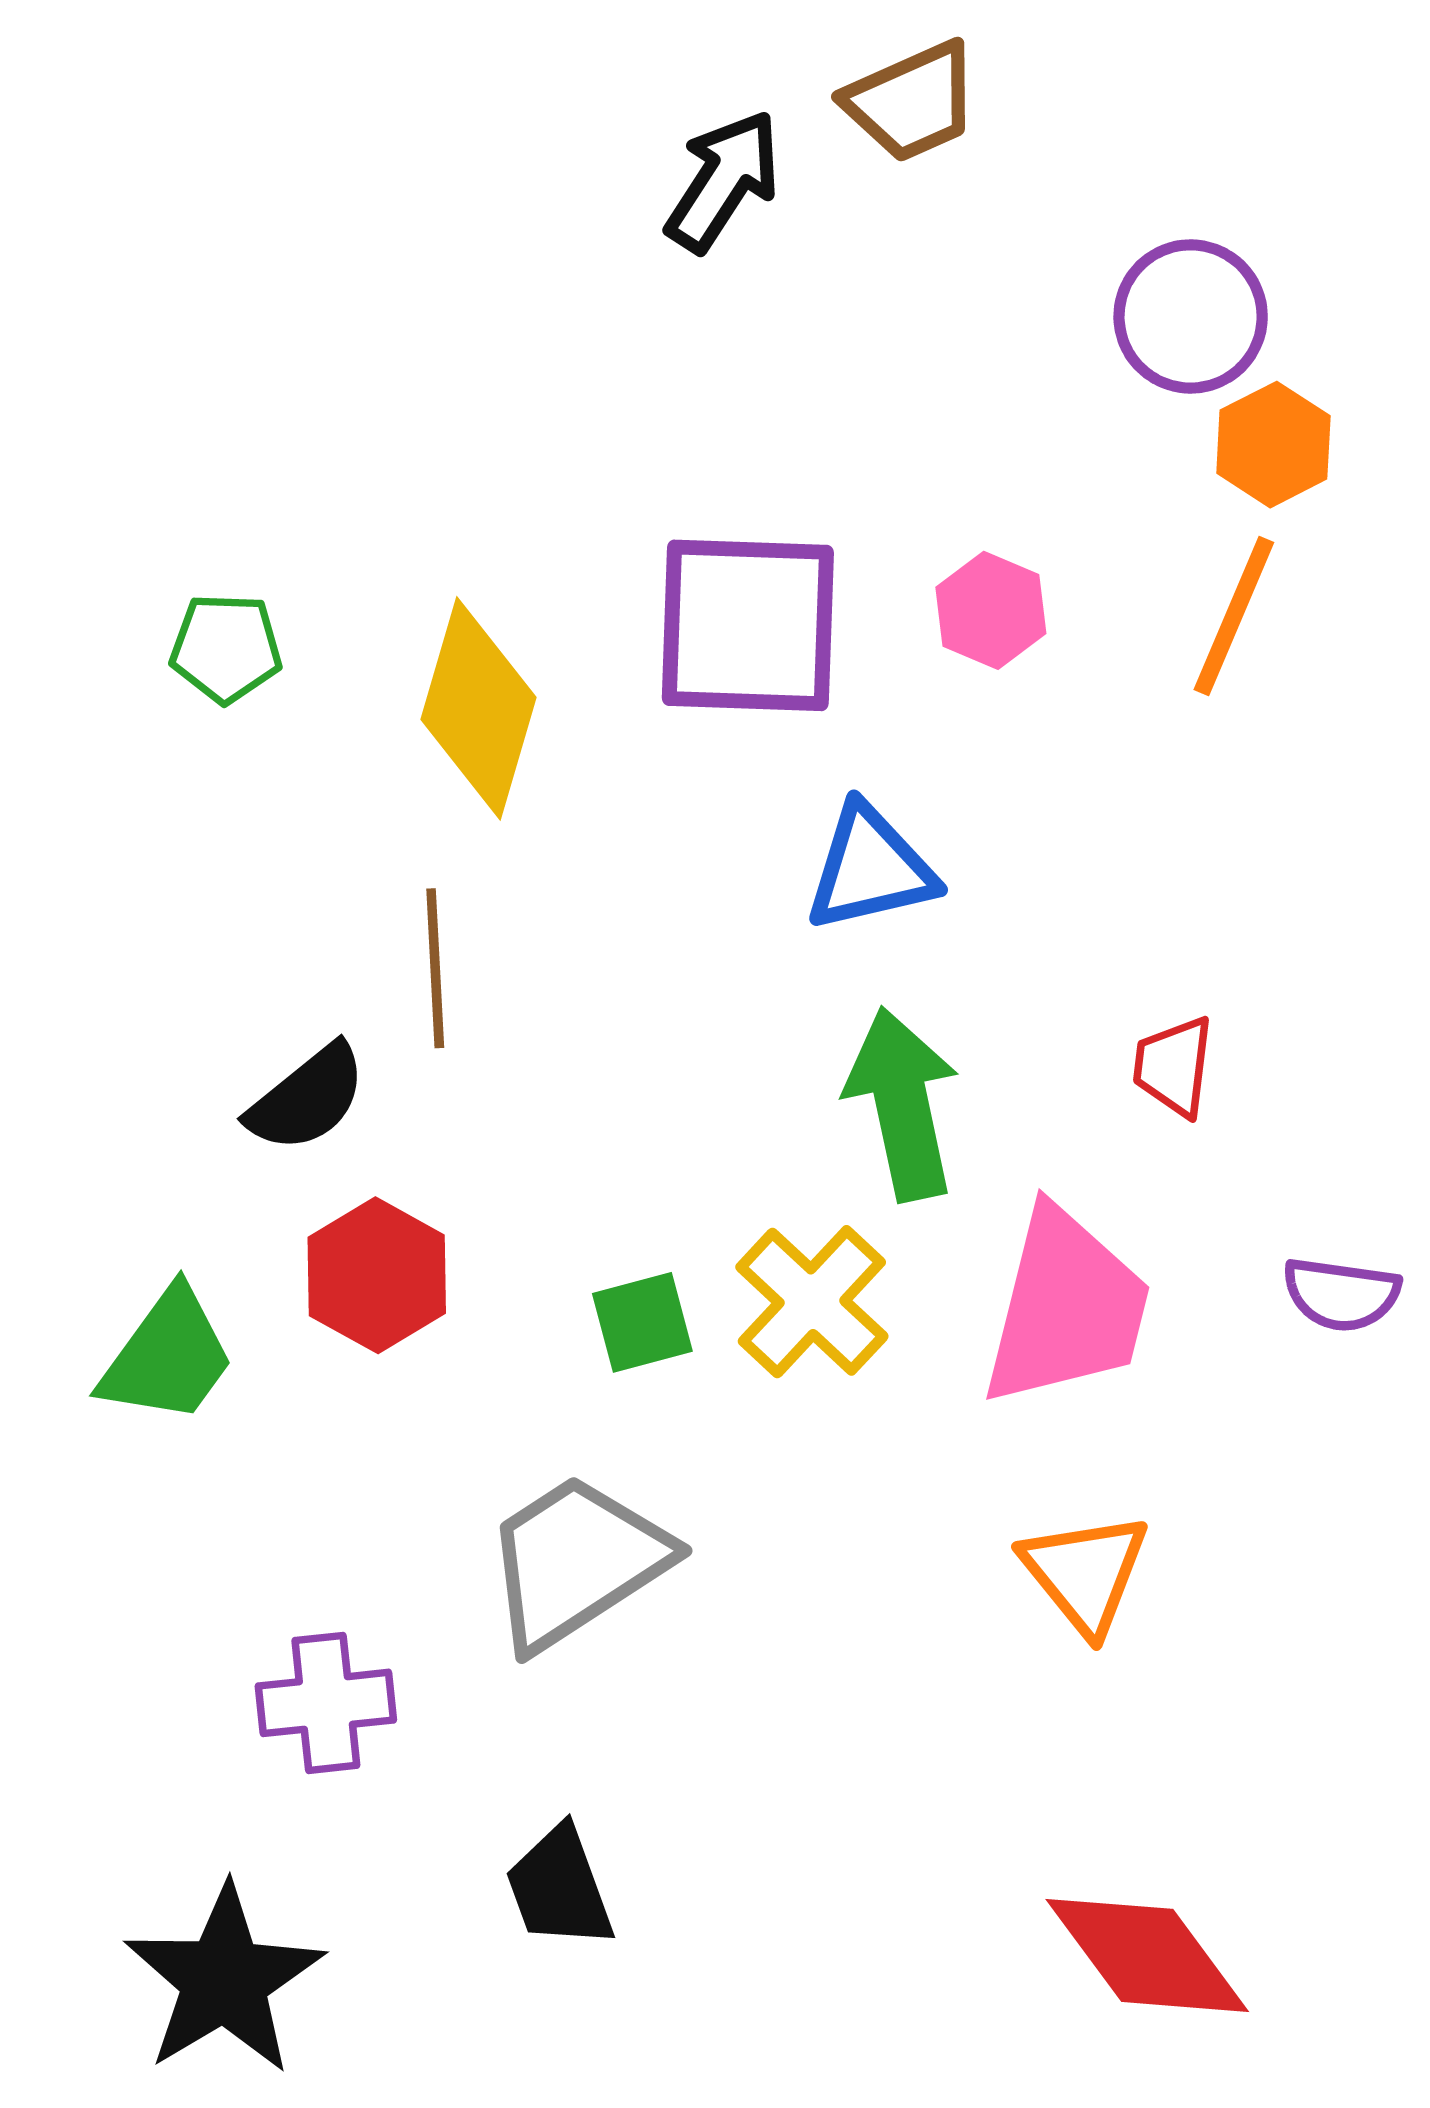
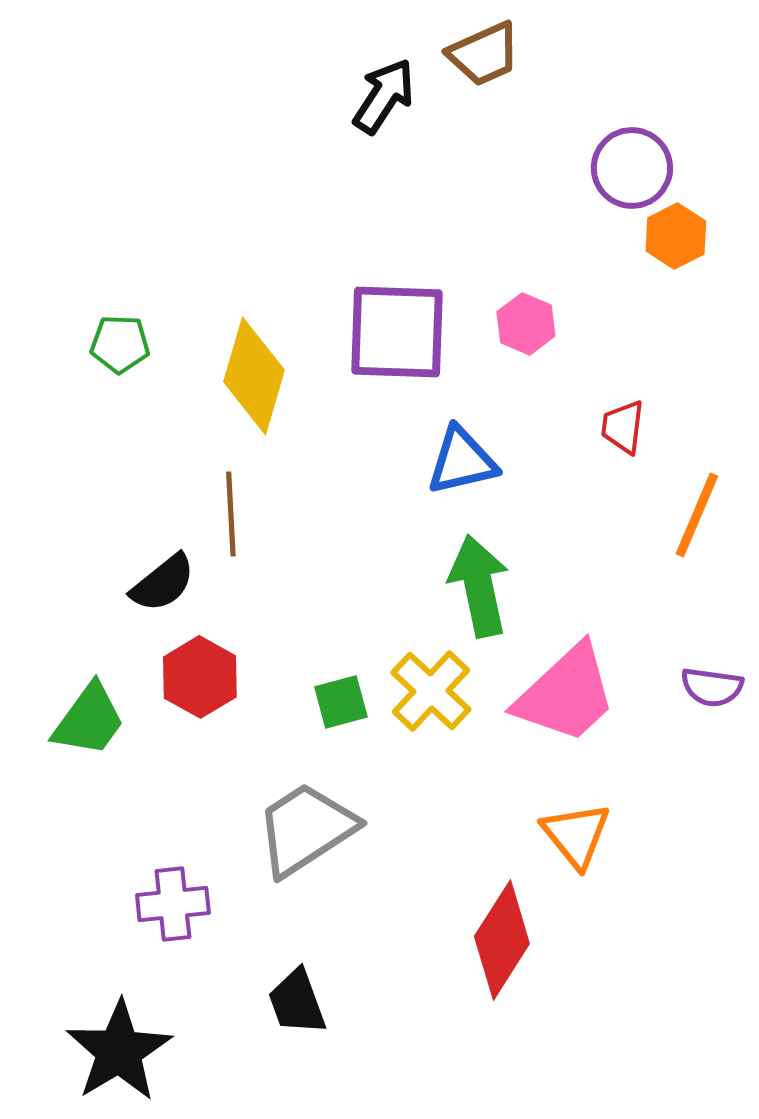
orange line: (1234, 616) -> (697, 515), moved
red trapezoid: (1174, 1066) -> (623, 427), moved
pink trapezoid: (1066, 1307) -> (566, 694), turned 33
red diamond: (1147, 1955) -> (502, 940), moved, turned 69

